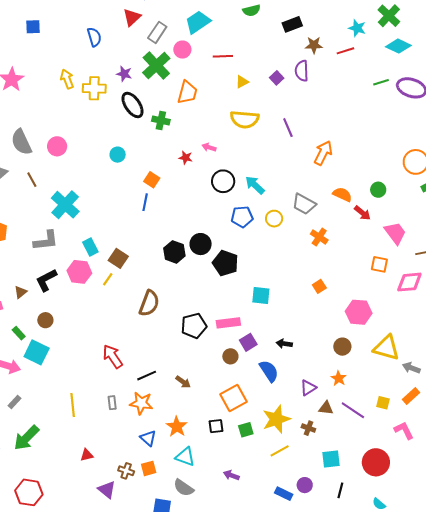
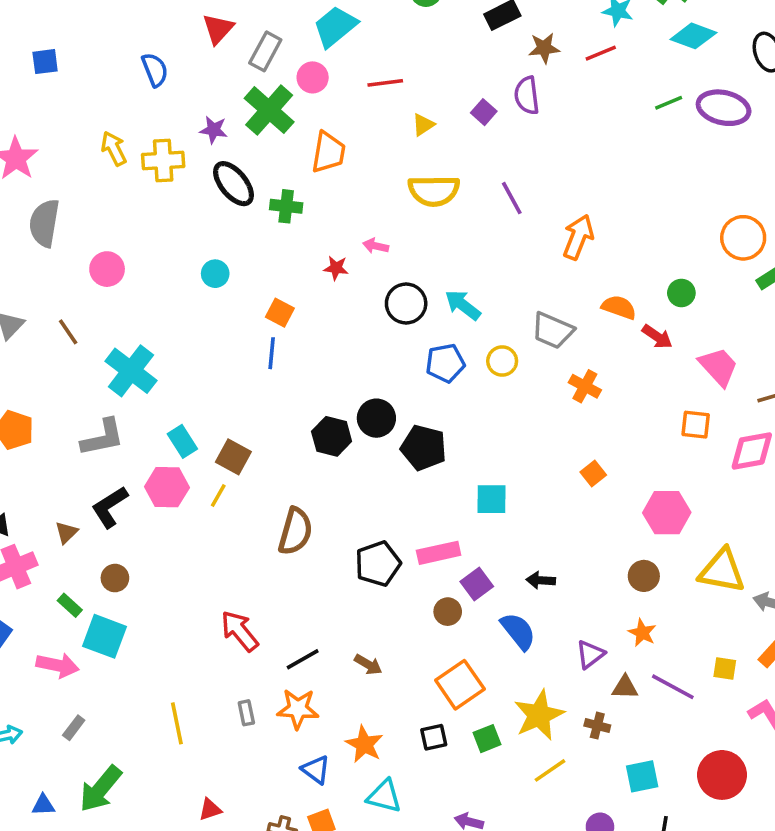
gray semicircle: (21, 142) -> (44, 223), moved, turned 40

